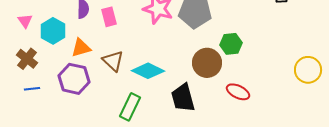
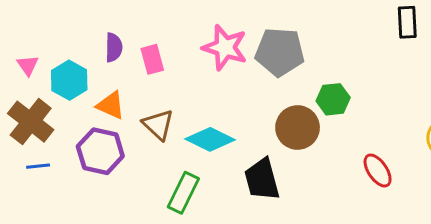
orange triangle: (81, 48) -> (111, 105), turned 40
brown cross: (27, 59) -> (31, 122), size x1.4
red ellipse: (238, 92) -> (378, 171), moved, turned 30

